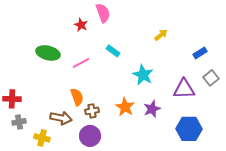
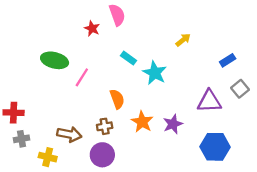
pink line: (81, 63) -> (82, 77), moved, turned -30
cyan star: (143, 75) -> (155, 73), moved
orange semicircle: (77, 97) -> (117, 99), moved

